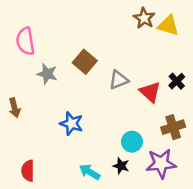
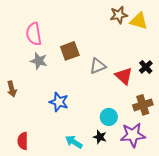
brown star: (144, 18) -> (119, 15), turned 30
pink semicircle: (25, 41) -> (34, 34), moved
brown square: (85, 62) -> (70, 51), turned 30

